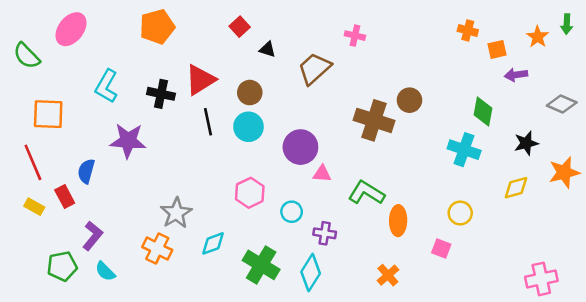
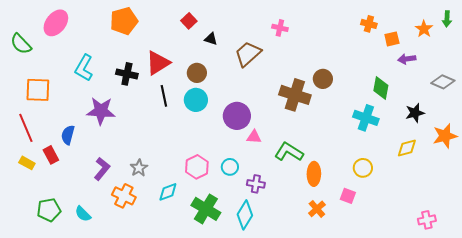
pink hexagon: (250, 193) -> (197, 167), moved
gray star: (176, 213) -> (139, 168), size x0.7
purple L-shape: (93, 236) -> (102, 169), moved
orange cross: (388, 275) -> (317, 209), moved
pink cross: (541, 279) -> (427, 220), size x0.7

